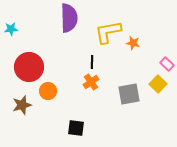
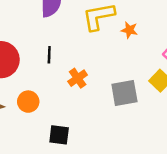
black line: (92, 62) -> (49, 55), moved
orange circle: (48, 91) -> (28, 102), moved

